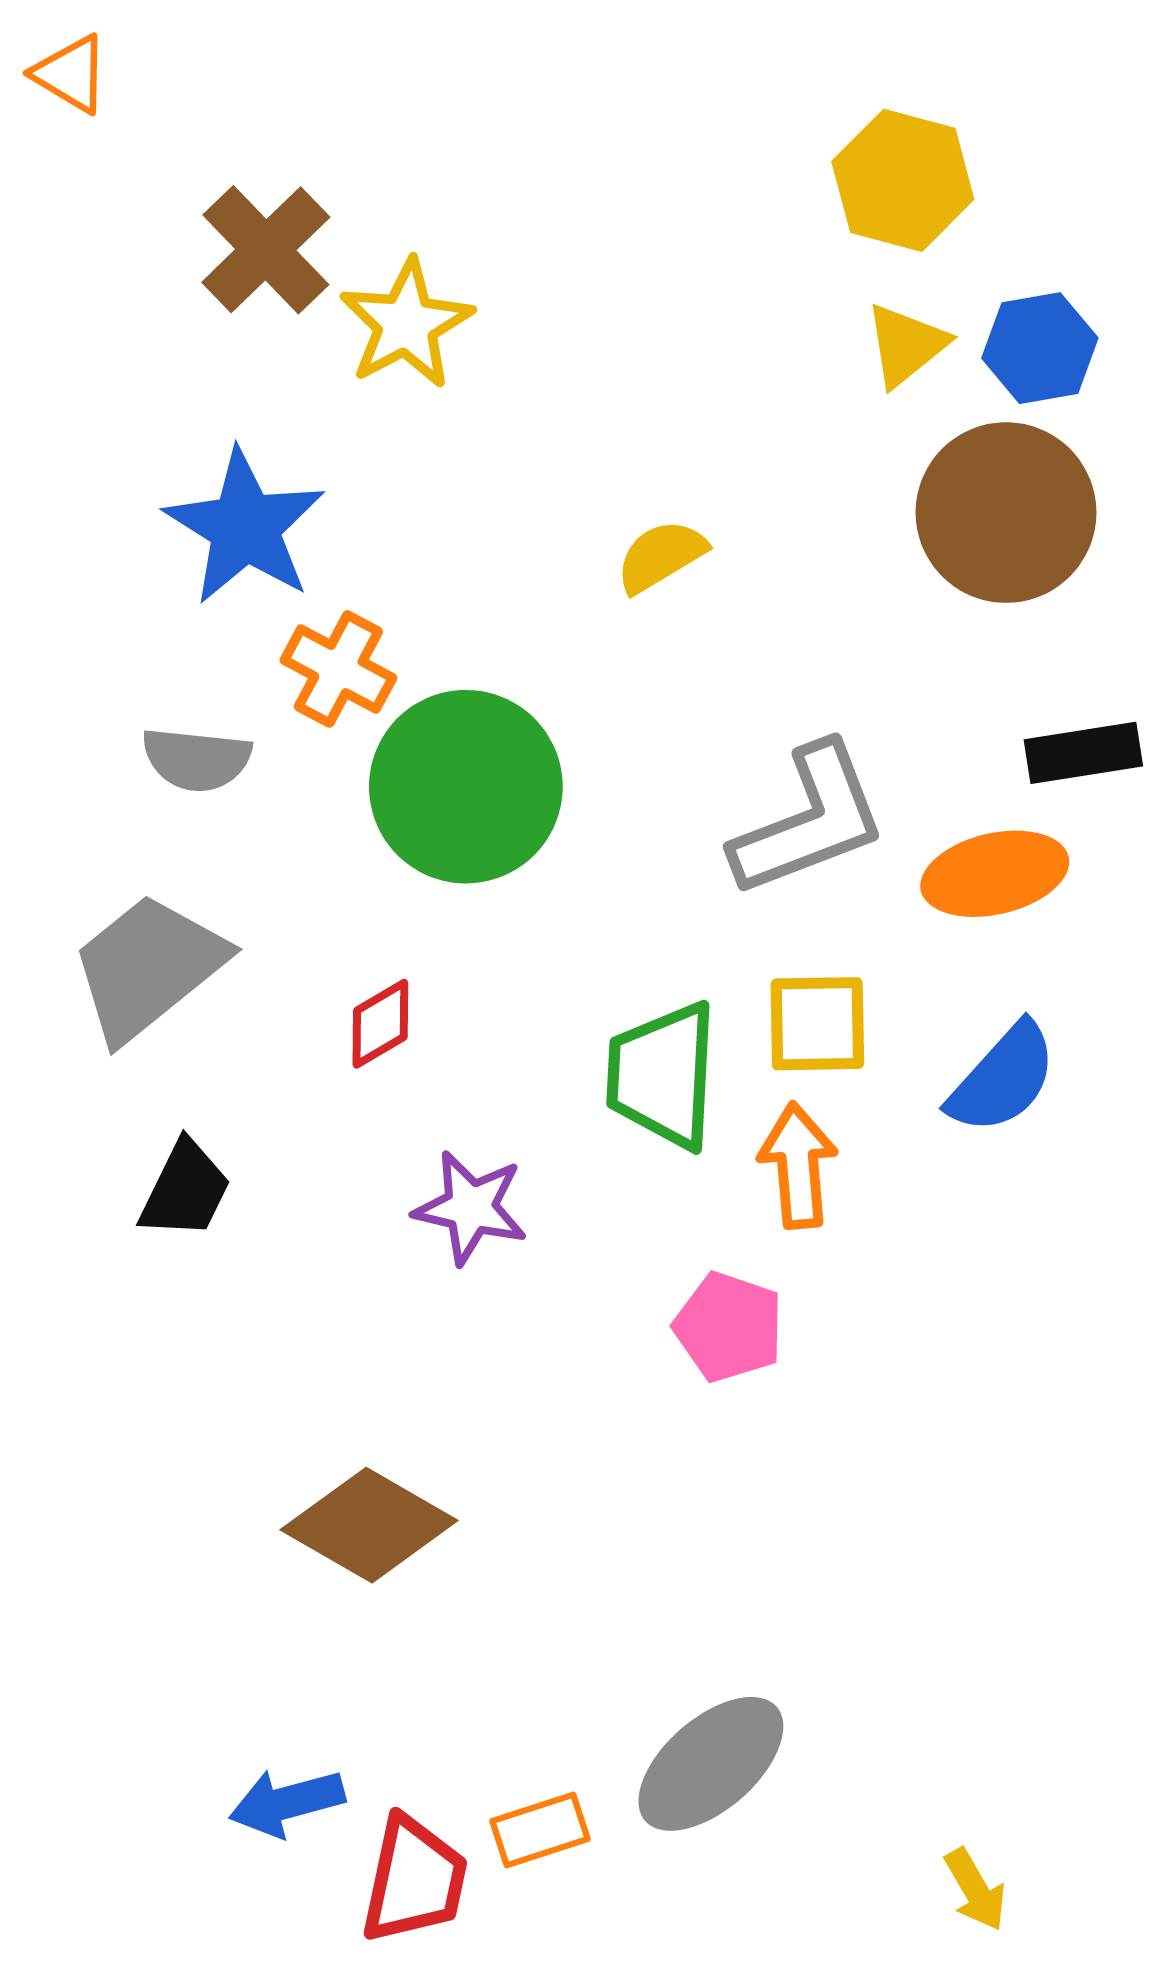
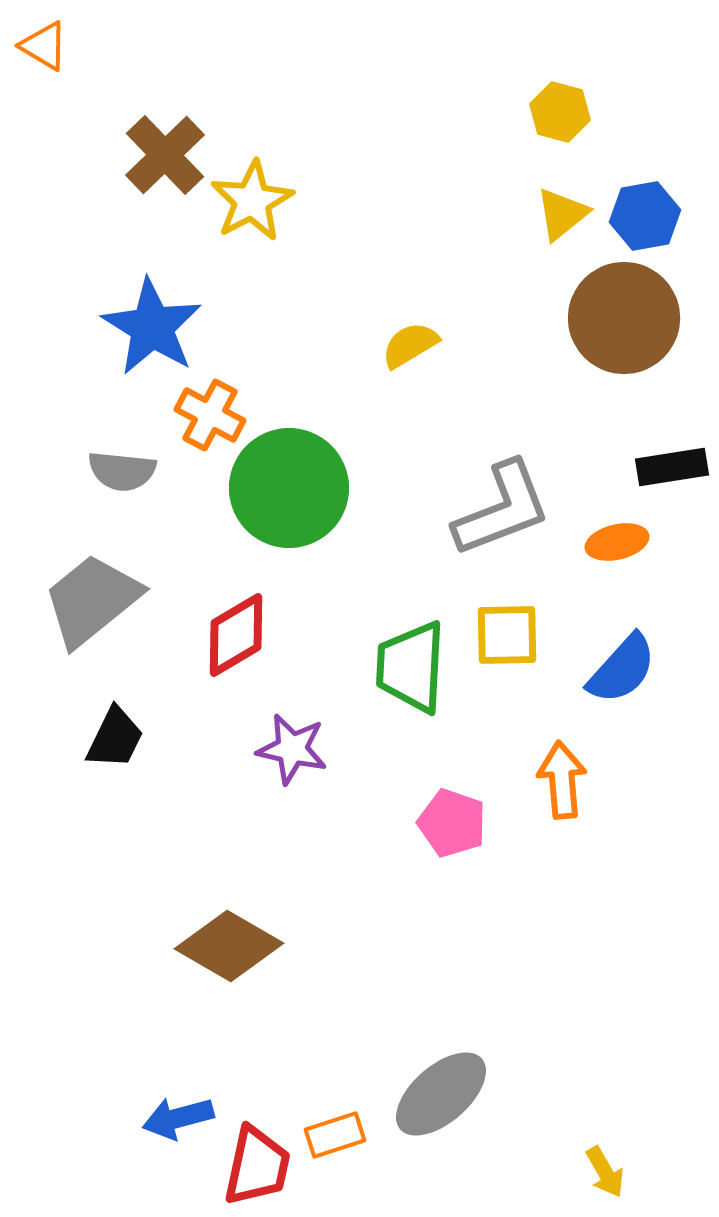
yellow hexagon: (903, 180) -> (560, 112), size x0.7
orange ellipse: (995, 874) -> (617, 542), size x0.7
red diamond: (380, 1024) -> (236, 635), size x1.5
orange arrow: (798, 1166) -> (562, 780), moved

